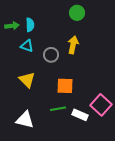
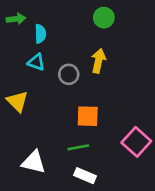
green arrow: (12, 26) -> (16, 19), moved
yellow triangle: (27, 80) -> (17, 101), moved
white rectangle: (80, 115) -> (85, 176), moved

